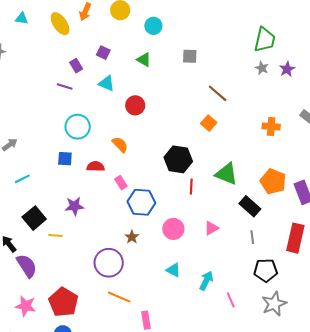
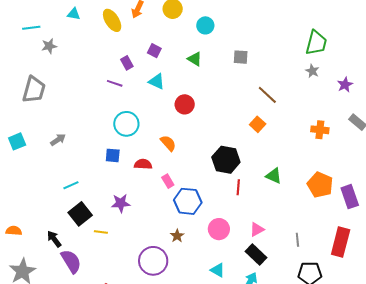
purple star: (287, 69) -> (345, 85), moved
green triangle: (226, 174) -> (274, 176), size x0.7
cyan line: (22, 179) -> (71, 185), moved
black rectangle: (250, 206) -> (256, 255), moved

